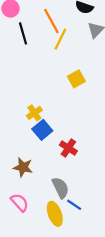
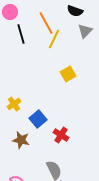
yellow cross: (34, 113) -> (14, 104), moved
brown star: (23, 167) -> (21, 140), moved

